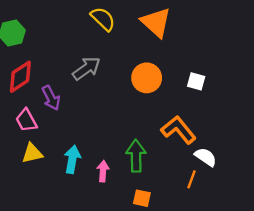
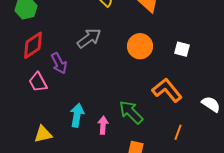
yellow triangle: (32, 153) -> (43, 134), moved
green arrow: (136, 156) -> (131, 112), turned -44
white semicircle: (206, 157) -> (211, 104), moved

